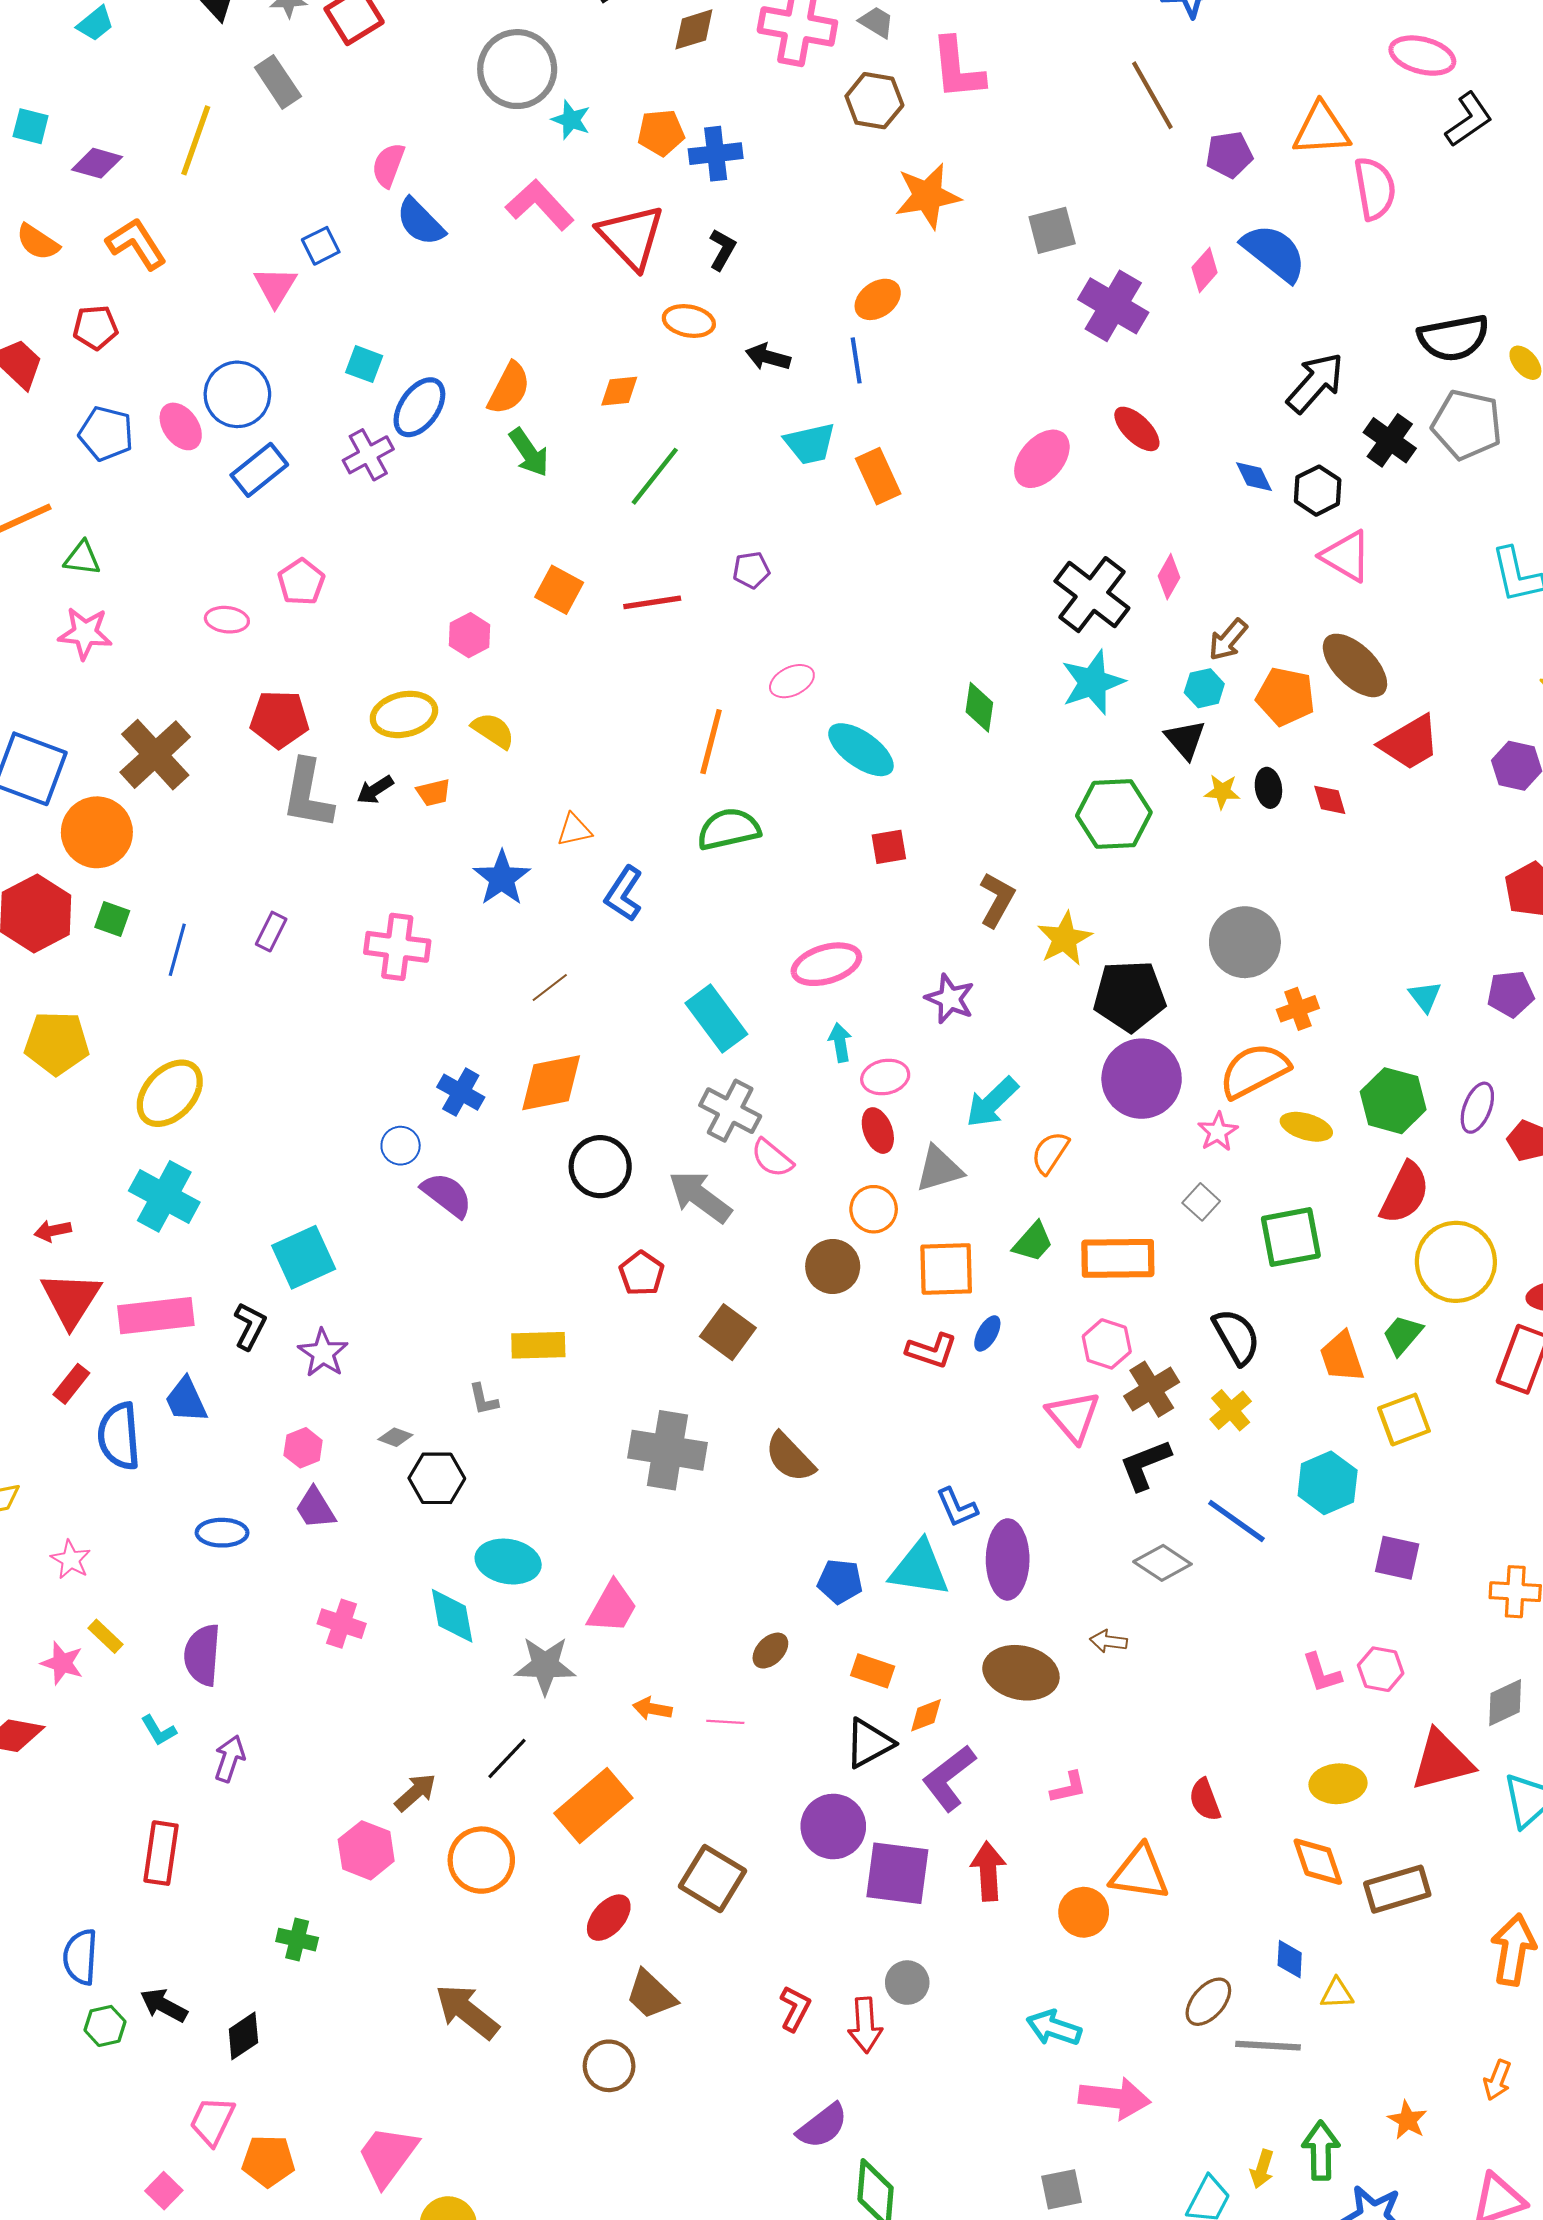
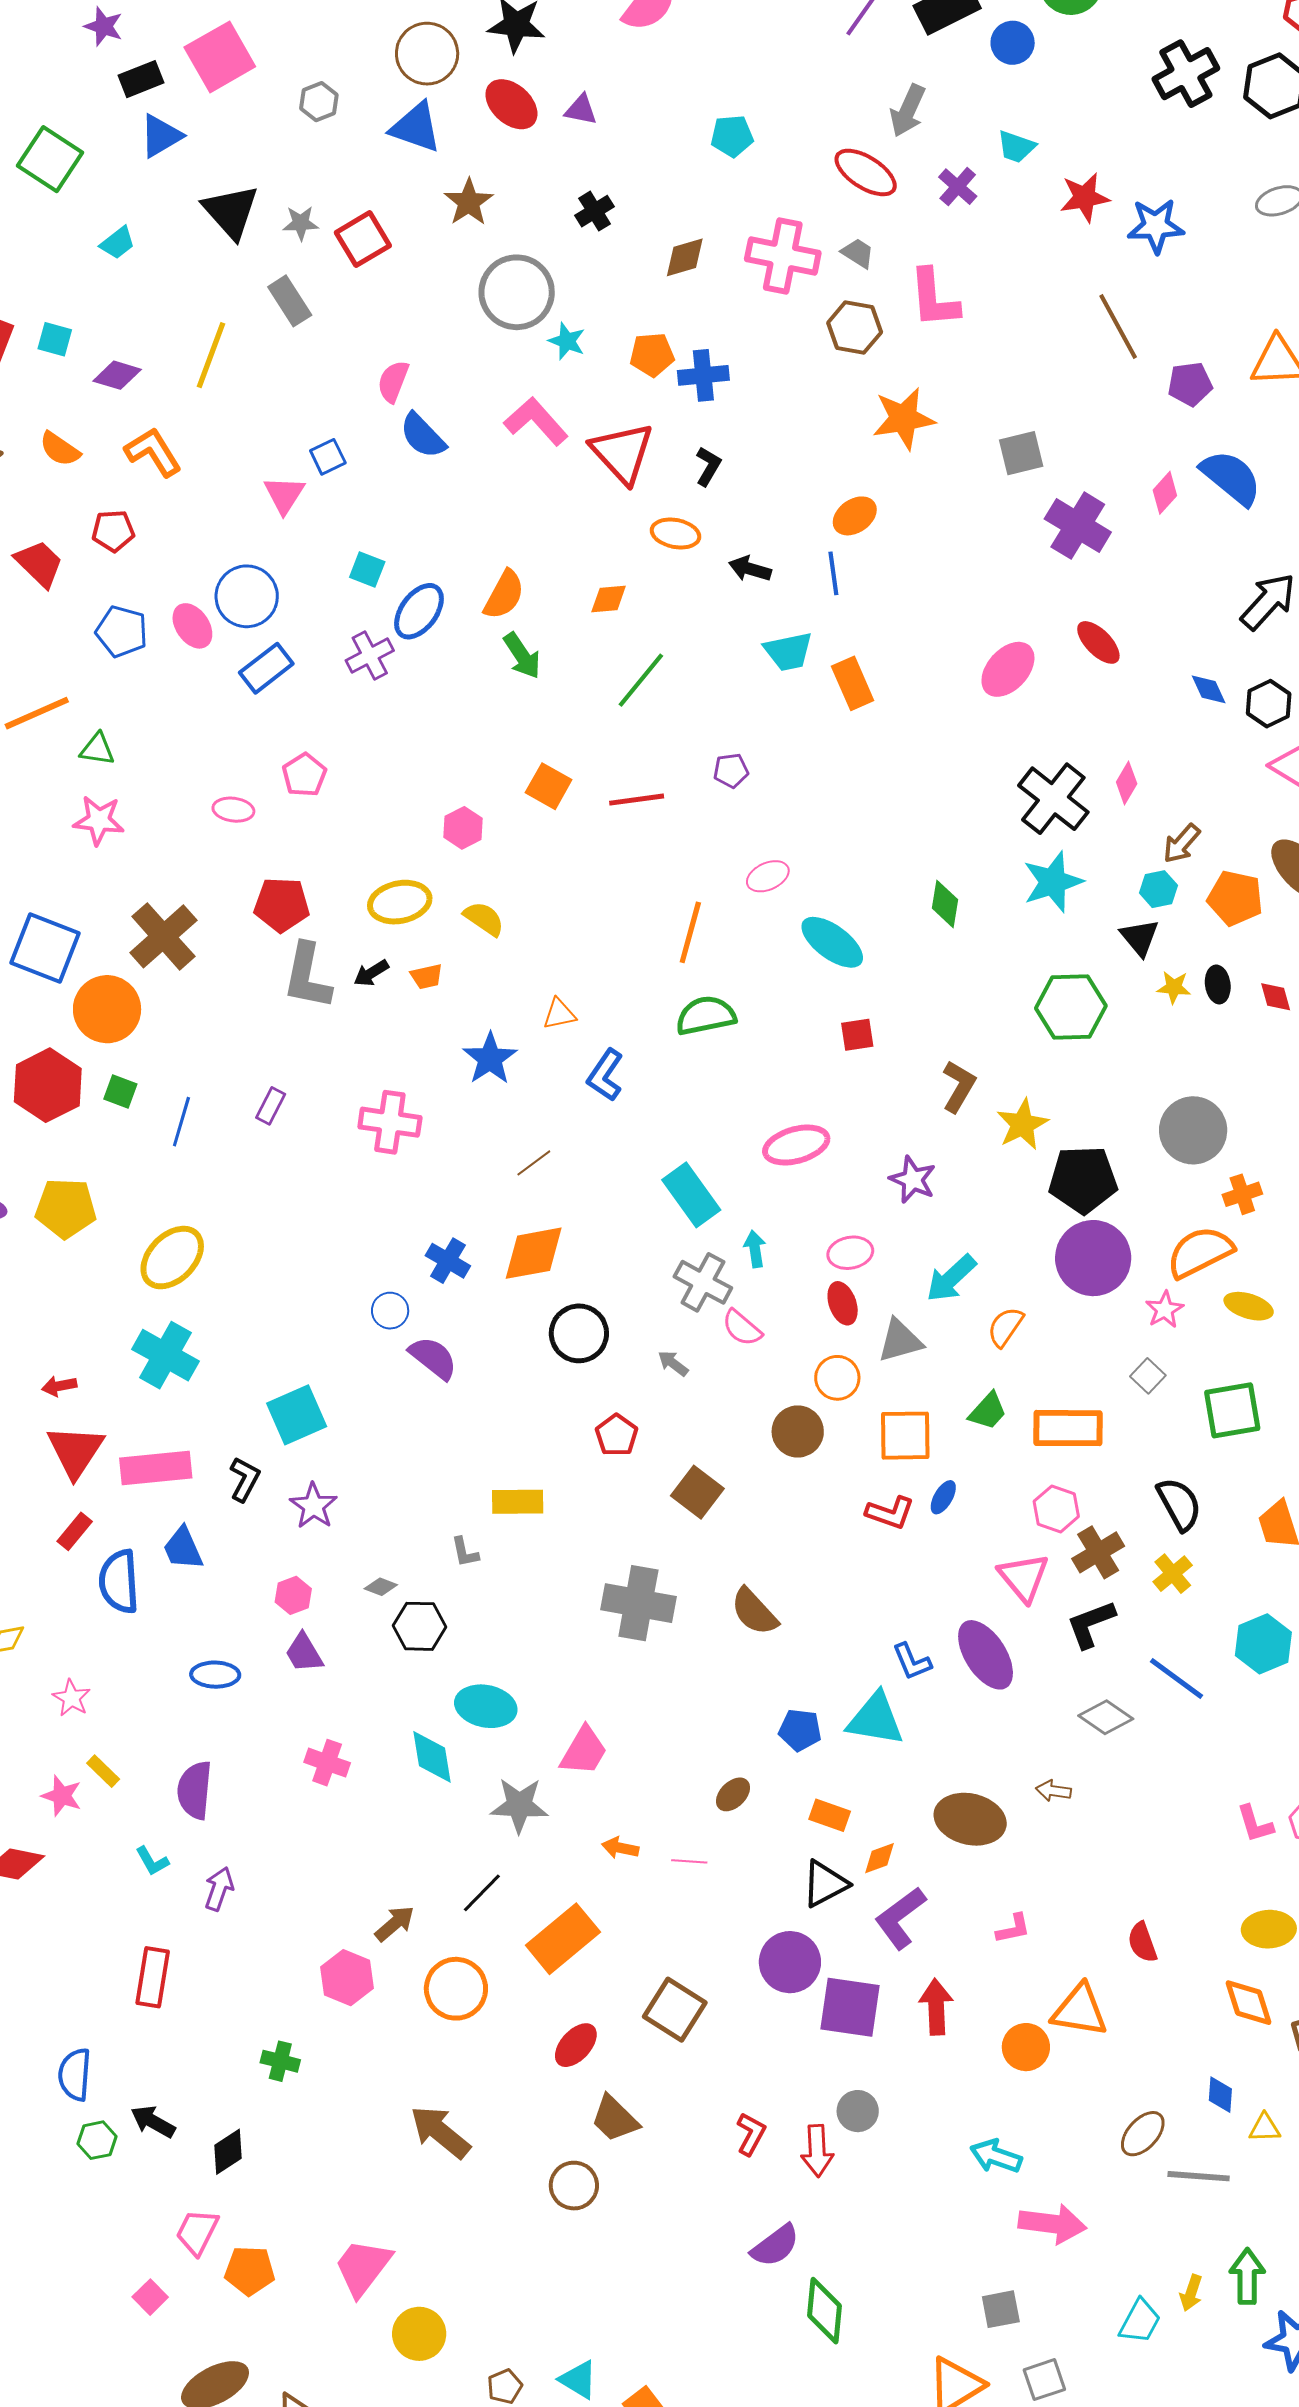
cyan arrow: (840, 1043) -> (755, 1249), moved
gray arrow: (700, 1197) -> (673, 1363), size x0.5
purple ellipse: (1008, 1559) -> (986, 1655), moved, turned -34

